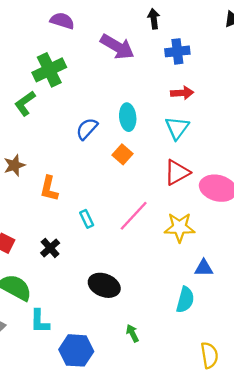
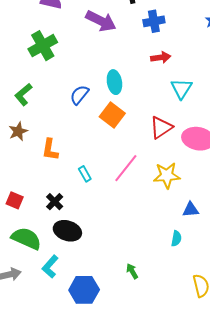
green L-shape: (25, 103) -> (23, 94), moved
cyan triangle: (177, 128) -> (181, 89), moved
orange square: (122, 154) -> (112, 115), size x1.4
black ellipse: (104, 285) -> (67, 231), moved
cyan semicircle: (185, 300) -> (176, 239), size x0.7
cyan L-shape: (40, 321) -> (50, 267), turned 45

